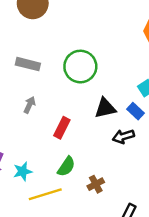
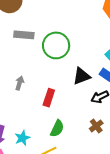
gray rectangle: (28, 64) -> (24, 35), moved
brown cross: (96, 184) -> (96, 126), moved

